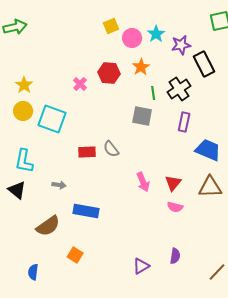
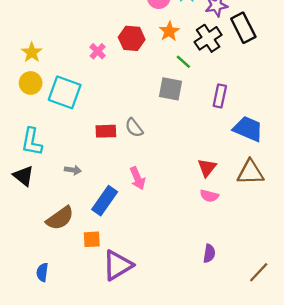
black cross: (179, 89) -> (208, 38), moved
green line: (153, 93) -> (183, 62), turned -40
pink arrow: (143, 182) -> (138, 178), moved
blue rectangle: (86, 211) -> (105, 201), turned -65
orange square: (75, 255) -> (92, 239), moved, turned -35
purple triangle: (141, 266) -> (118, 265), moved, size x1.6

